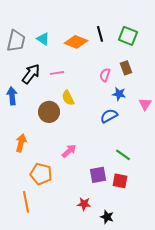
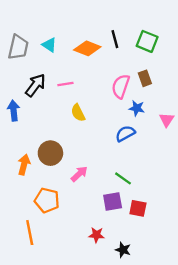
pink semicircle: (105, 75) -> (121, 86), size x1.5
brown circle: (49, 112) -> (50, 153), moved
green line: (123, 155) -> (123, 178), moved

